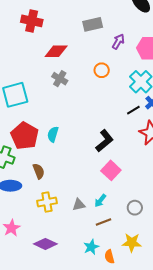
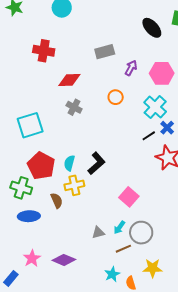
black L-shape: (105, 141) -> (96, 163), moved
yellow cross: (47, 202) -> (74, 185), moved
gray circle: (135, 208) -> (141, 233), moved, size x1.5
purple diamond: (45, 244) -> (64, 260), moved

